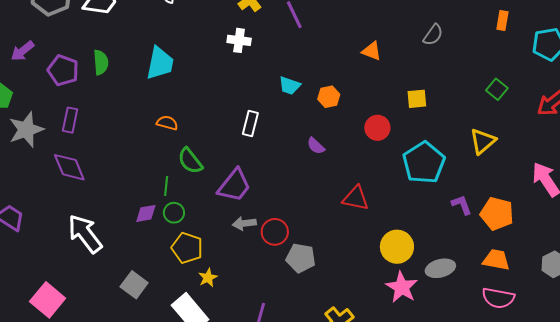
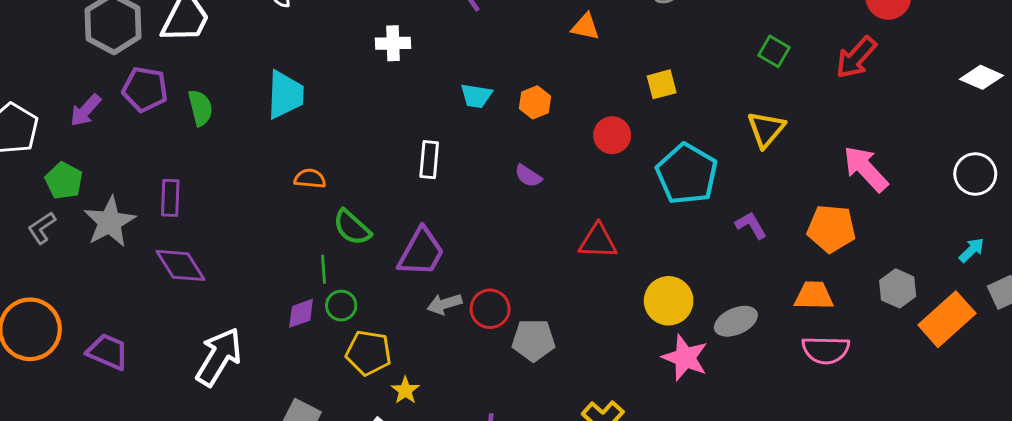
purple pentagon: (63, 70) -> (145, 89), moved
orange pentagon: (497, 214) -> (831, 229), moved
white arrow: (85, 234) -> (219, 357), turned 78

